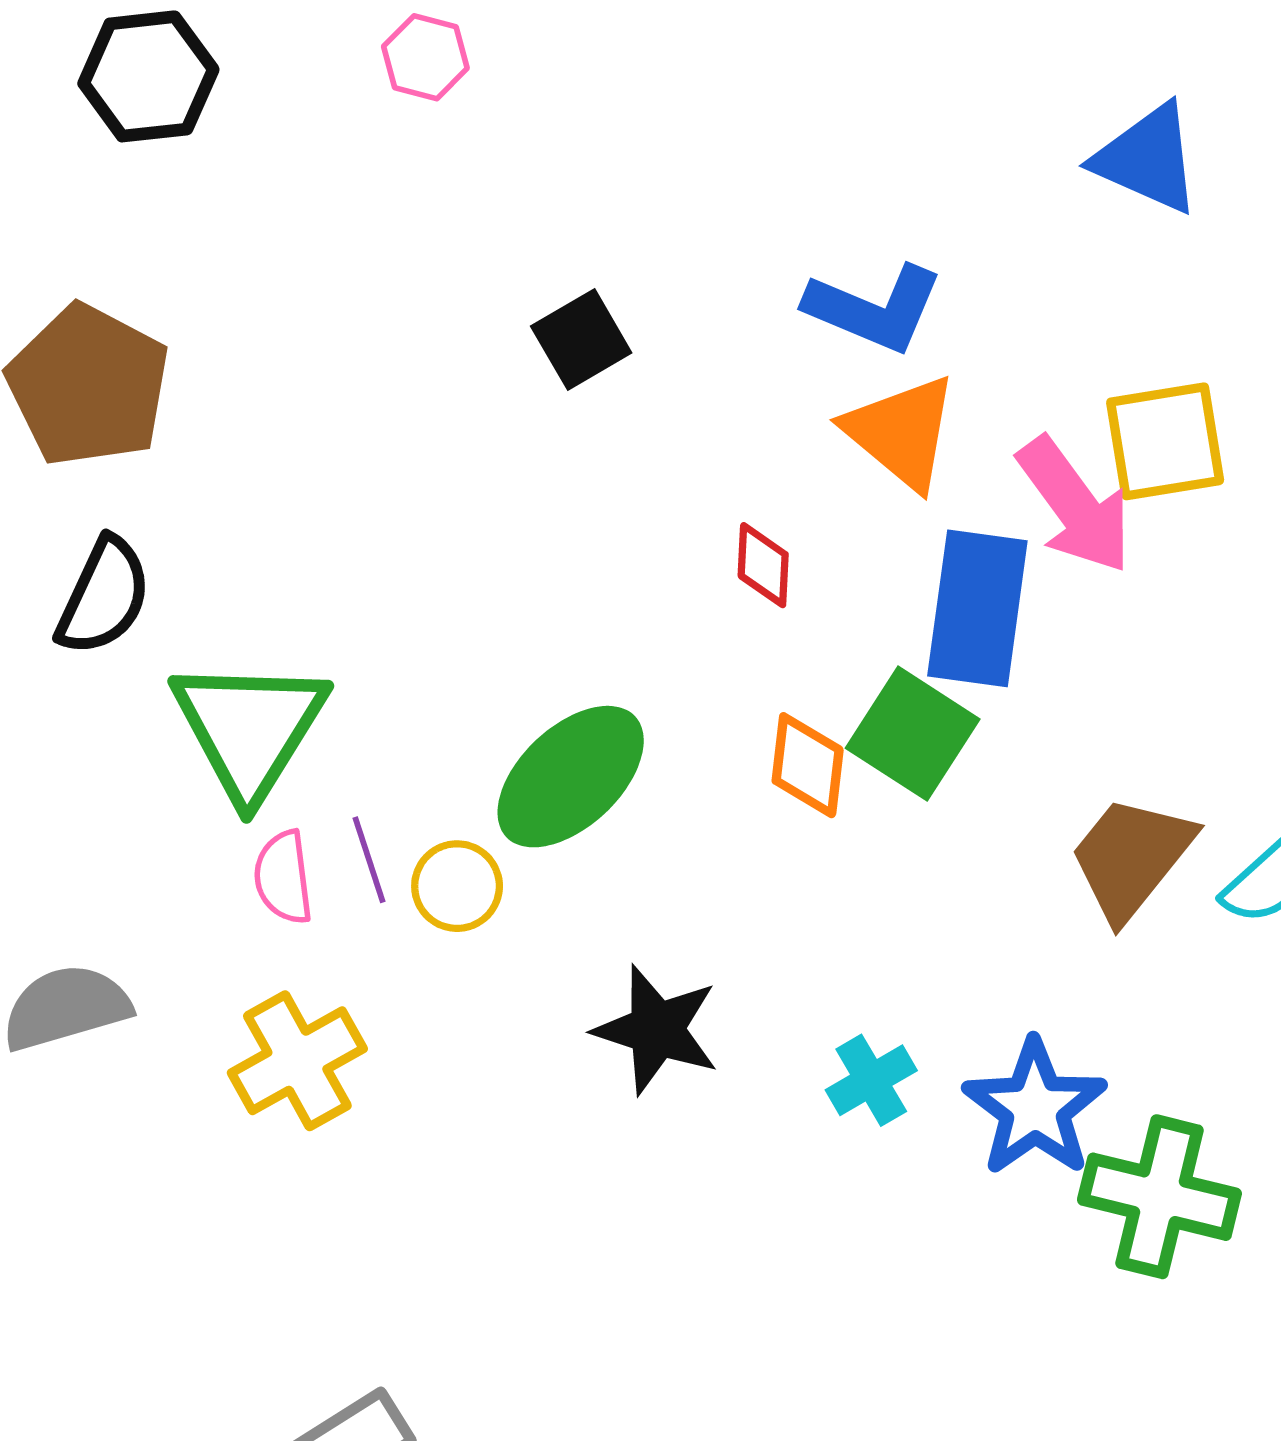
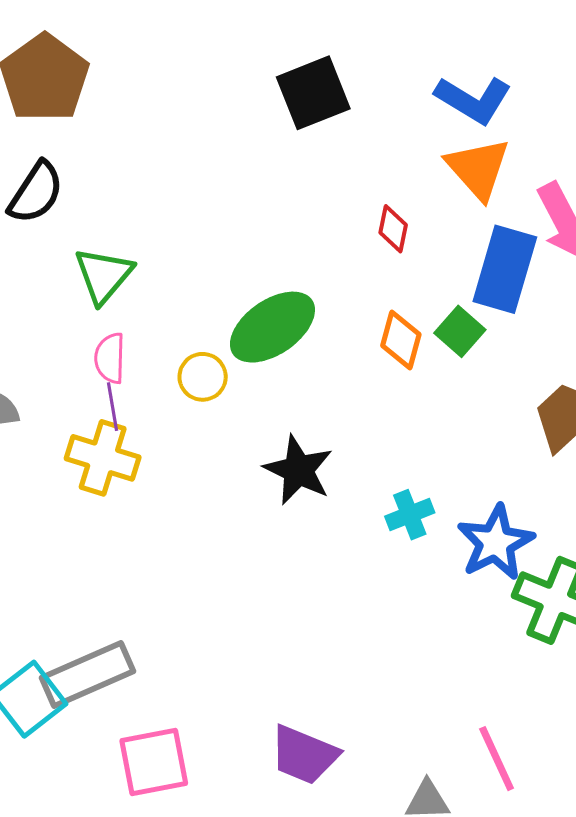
black square: (581, 340) -> (313, 93), size x1.4
green triangle: (249, 728) -> (104, 275), size x0.7
green square: (913, 734) -> (460, 331), size x0.7
purple line: (369, 860) -> (112, 407), moved
yellow cross: (297, 1061) -> (103, 458), turned 38

